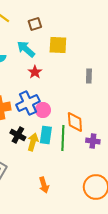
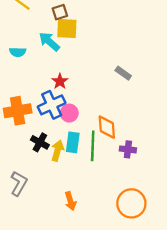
yellow square: (58, 45) -> (67, 29), moved
red star: (35, 72) -> (60, 81), moved
gray rectangle: (89, 76) -> (123, 73), turned -56

